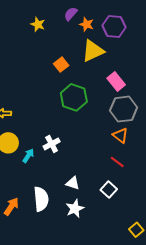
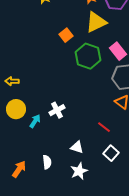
green hexagon: (74, 97) -> (88, 56), moved
red line: (117, 162) -> (104, 127), moved
white semicircle: (41, 199) -> (47, 162), size x0.6

